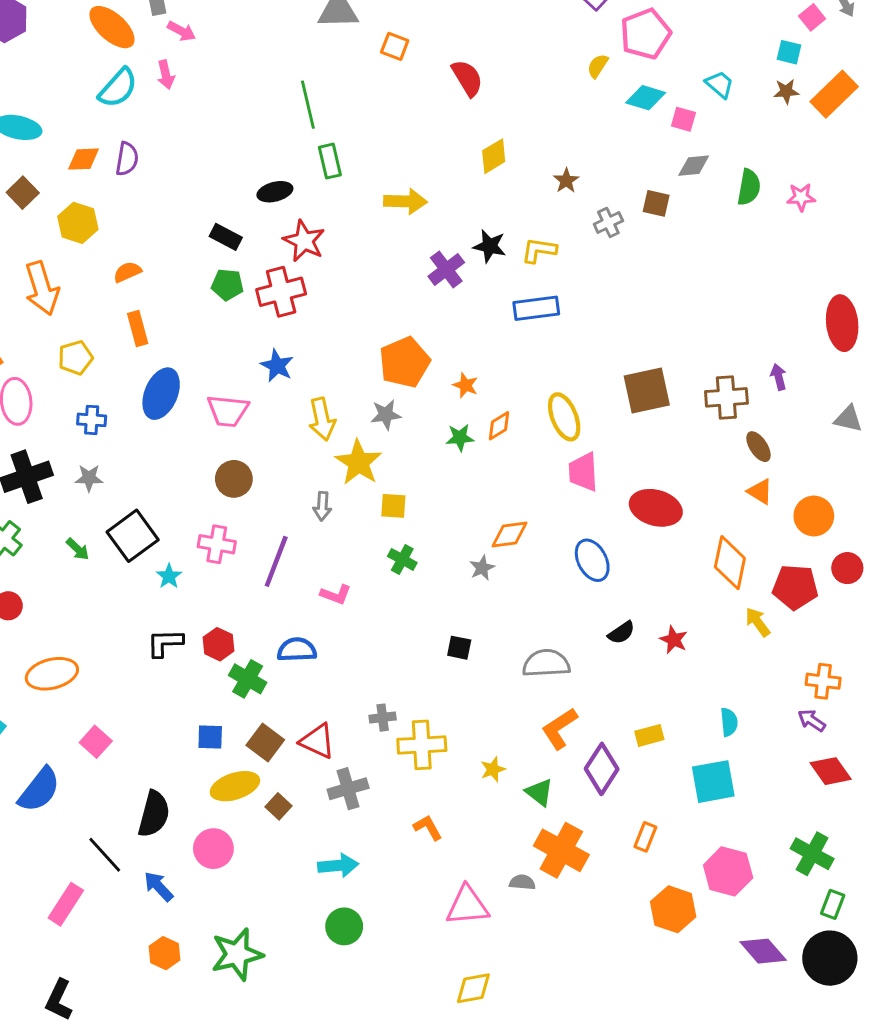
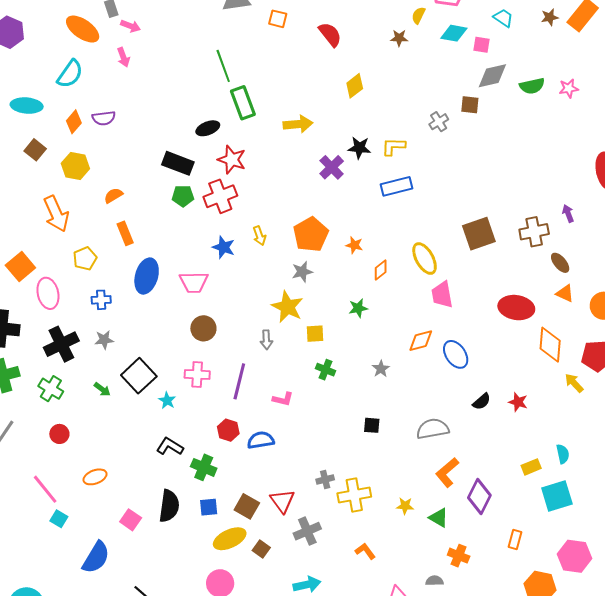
cyan semicircle: (118, 88) -> (70, 74), moved
orange diamond: (83, 159) -> (74, 122), turned -40
purple semicircle: (127, 159) -> (104, 118), turned 80
green rectangle: (330, 161) -> (243, 103), size x1.4
gray diamond: (694, 166) -> (492, 76), size x1.4
brown star: (566, 181) -> (399, 38), moved, turned -30
green semicircle: (749, 187) -> (532, 86), turned 75
black rectangle: (226, 237) -> (178, 163), size x1.4
yellow arrow: (322, 419) -> (259, 236), moved, size x0.7
green star: (460, 438) -> (358, 308), moved
red ellipse: (656, 508) -> (516, 308), moved
orange diamond: (509, 534) -> (421, 341), moved
black L-shape: (165, 643) -> (170, 446), turned 40
red hexagon: (219, 644) -> (228, 430), moved
orange ellipse: (52, 674) -> (95, 477), size x0.7
green cross: (248, 679) -> (204, 467), moved
yellow rectangle: (649, 735) -> (531, 467), moved
red triangle: (317, 741) -> (282, 501), turned 36
yellow star: (493, 769) -> (405, 506), turned 30
black semicircle: (154, 814) -> (169, 506), moved
orange cross: (561, 850) -> (459, 556), size x0.6

